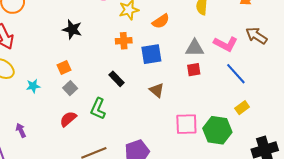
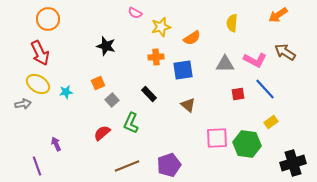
red square: (194, 70) -> (238, 94), moved
cyan star: (33, 86) -> (66, 92), moved
gray square: (70, 88) -> (112, 100), moved

